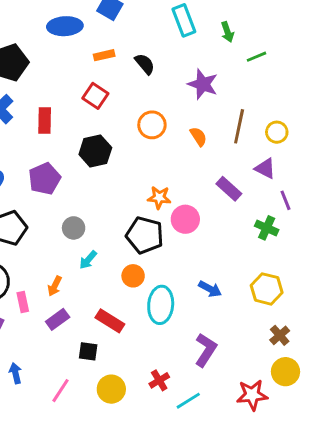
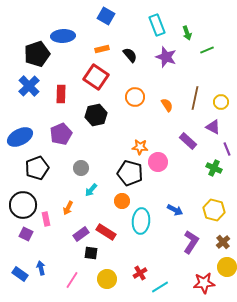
blue ellipse: (65, 26) -> (63, 36), moved
purple star: (203, 84) -> (166, 57), moved
red square: (95, 96) -> (96, 77), size x1.4
purple rectangle: (58, 319) -> (81, 234), moved
purple L-shape: (206, 350) -> (191, 242), moved

